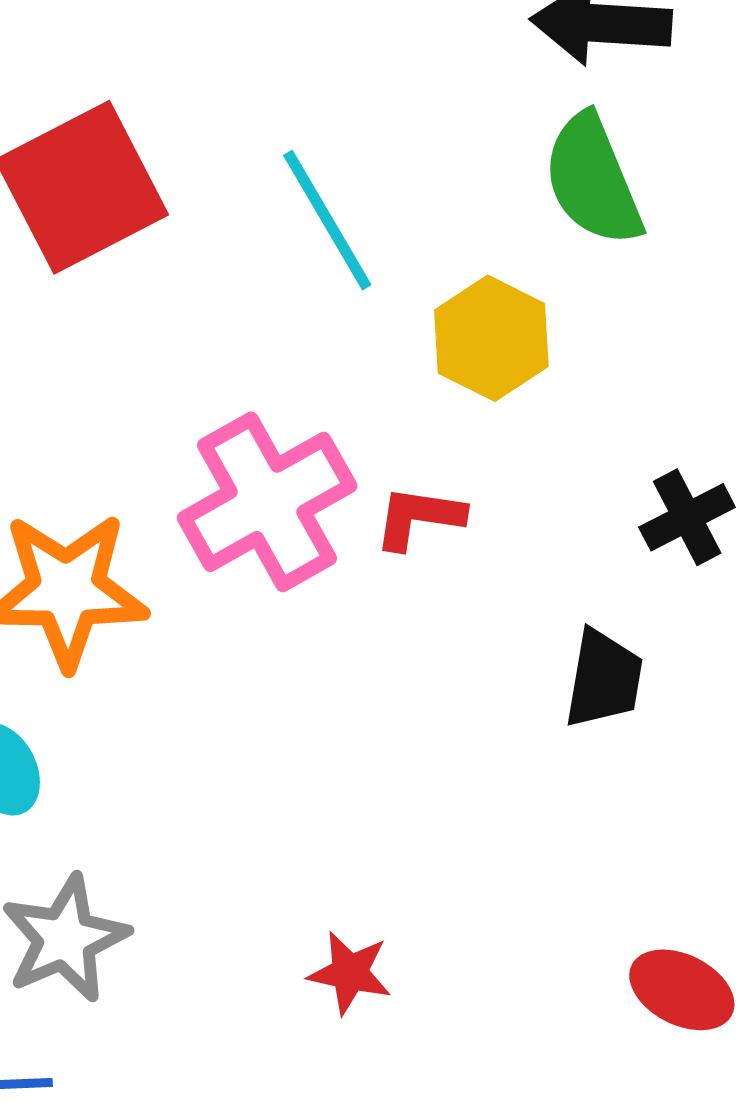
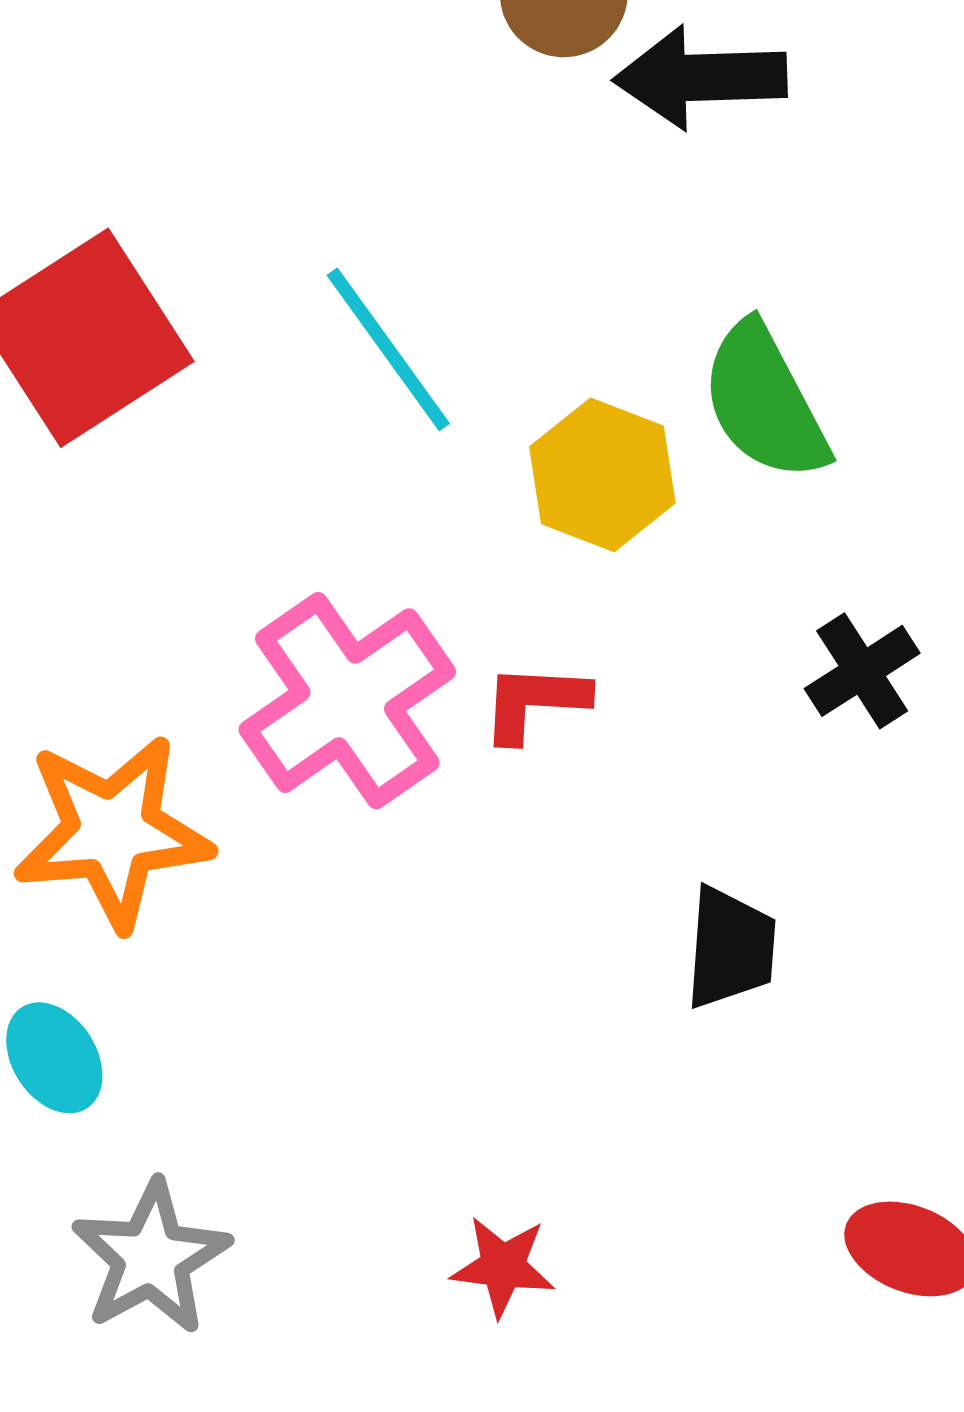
green semicircle: (593, 180) -> (765, 402), moved
black trapezoid: (604, 679) -> (730, 948), moved

